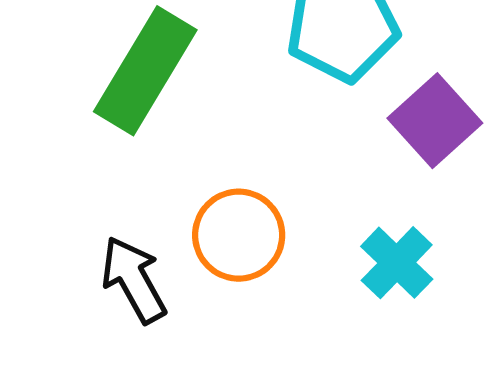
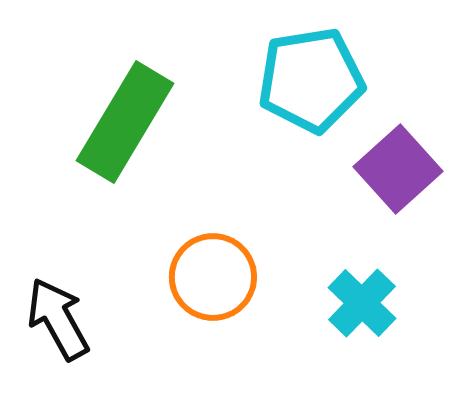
black arrow: (134, 280) -> (58, 319), moved

